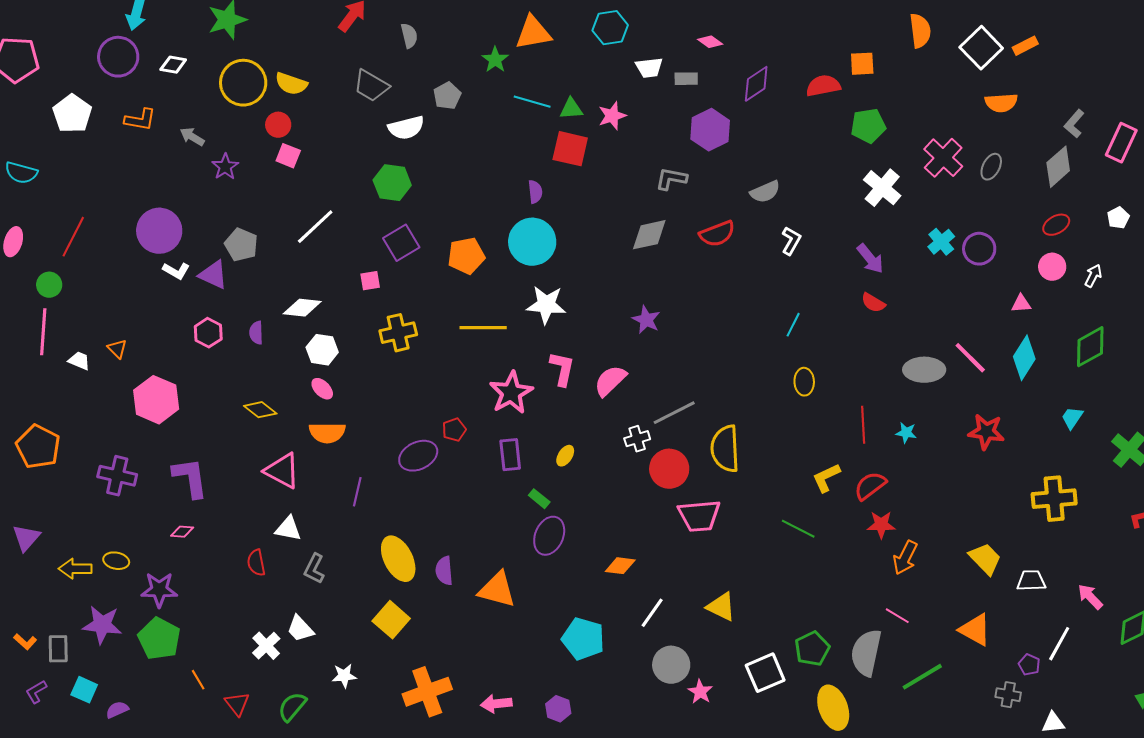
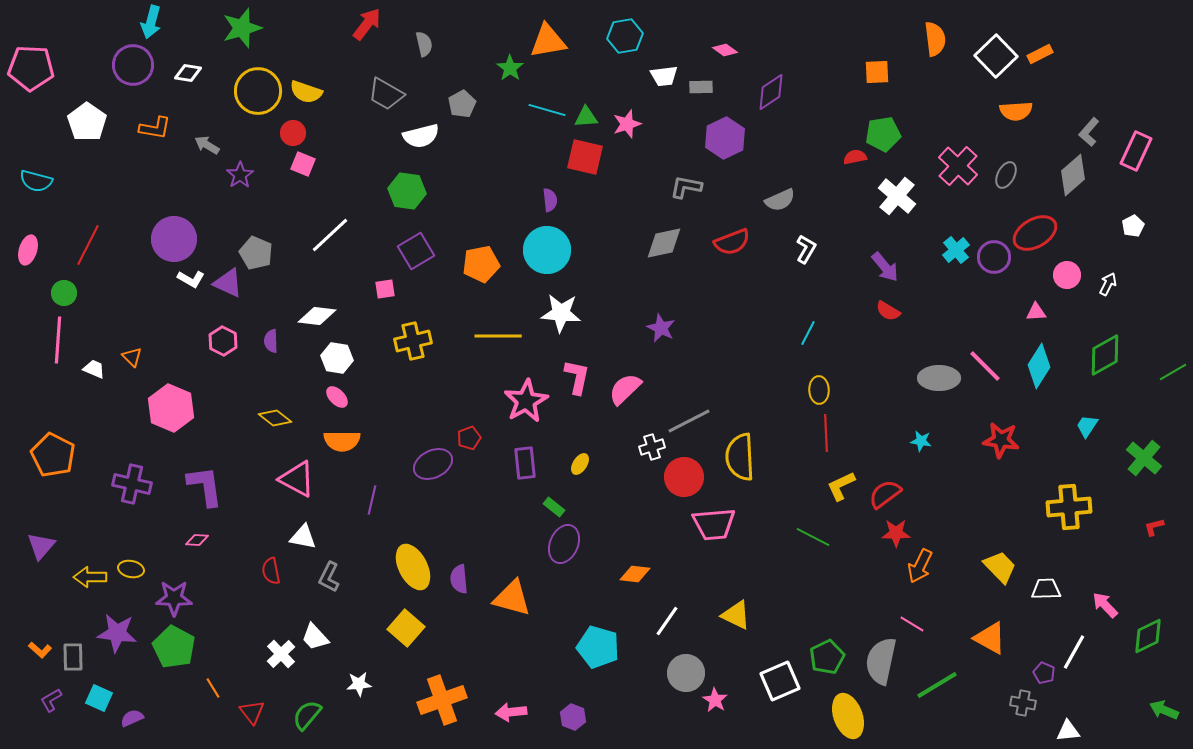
red semicircle: (823, 86) -> (855, 157), moved, size x0.7
red ellipse: (1056, 225) -> (1035, 233), moved, size x1.6
red line: (863, 425) -> (826, 433), moved

